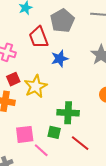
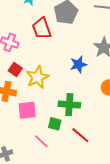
blue star: (60, 59) -> (78, 64), moved
red square: (13, 79) -> (15, 69), turned -32
pink square: (25, 134) -> (27, 110), moved

